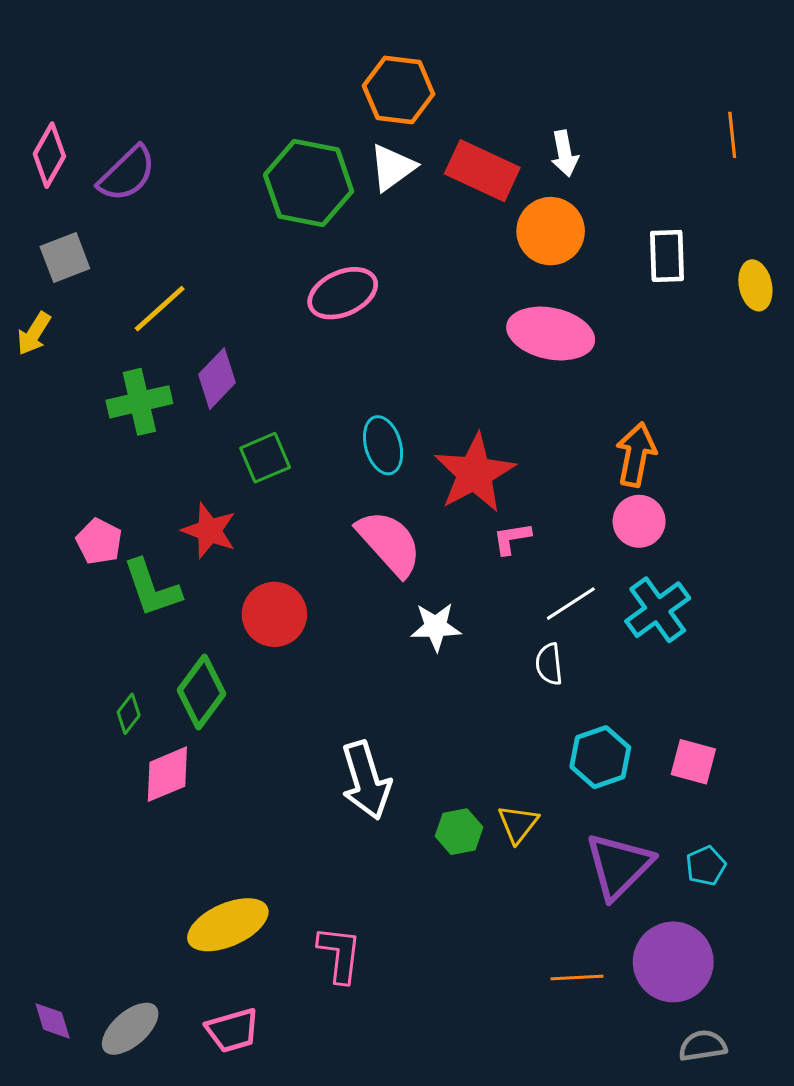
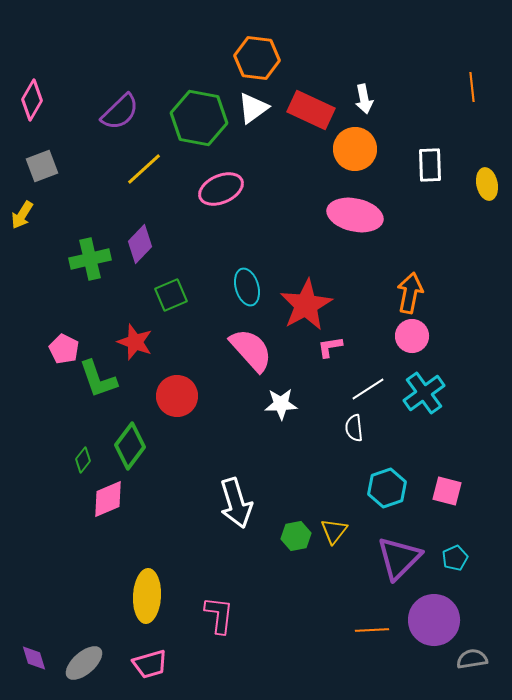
purple semicircle: (127, 174) -> (120, 112), moved
yellow line: (160, 309) -> (144, 169), moved
yellow ellipse: (228, 925) -> (147, 596), turned -63
gray semicircle: (703, 1046) -> (472, 659), moved

